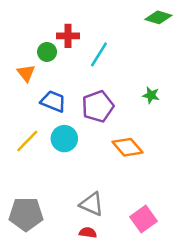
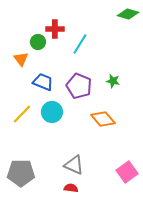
green star: (151, 95) -> (113, 81), moved
purple pentagon: (98, 106) -> (79, 86), turned -30
pink square: (144, 219) -> (127, 172), moved

